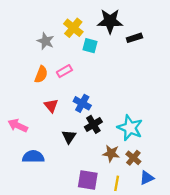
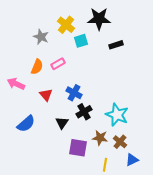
black rectangle: (134, 38) -> (116, 45), moved
cyan square: (90, 46) -> (81, 41), turned -32
pink arrow: (18, 126) -> (16, 84), moved
blue semicircle: (33, 157) -> (26, 124), moved, turned 138
purple square: (88, 180) -> (78, 148), moved

